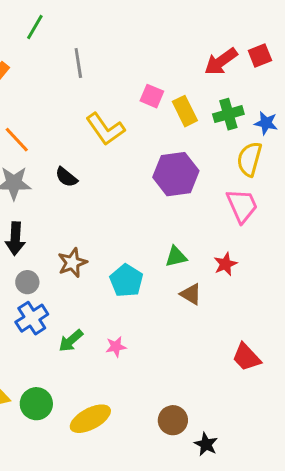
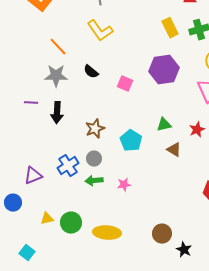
pink square: (152, 96) -> (125, 84), moved
yellow L-shape: (105, 129) -> (100, 31), moved
gray circle: (27, 282) -> (94, 159), moved
green arrow: (71, 341) -> (94, 181), turned 36
yellow ellipse: (90, 419) -> (107, 233), turned 32

